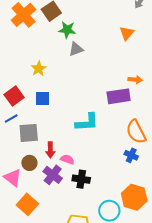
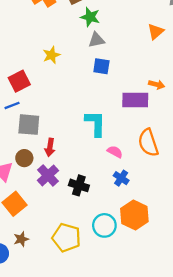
blue square: (42, 98) -> (101, 66), moved
cyan L-shape: (87, 122) -> (95, 123), turned -95
blue cross: (131, 155) -> (121, 178), moved
pink semicircle: (67, 159) -> (115, 152), moved

